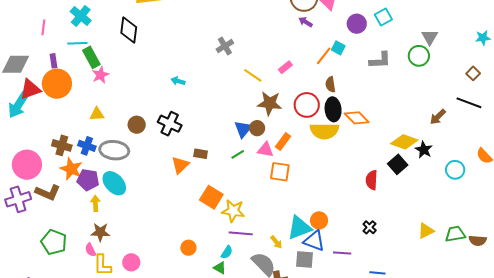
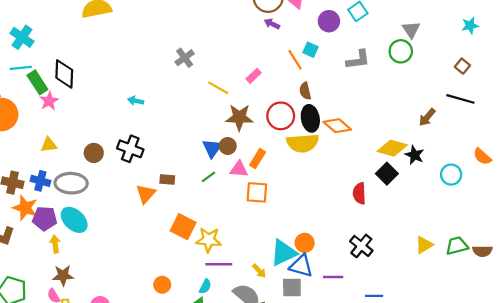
black diamond: (129, 30) -> (64, 74), moved
orange line: (324, 56) -> (295, 60), turned -66
black cross: (370, 227) -> (361, 246), size x1.5

